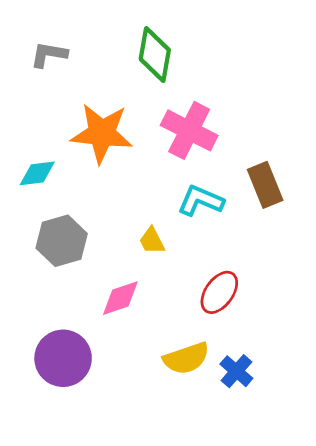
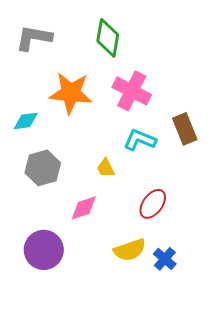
gray L-shape: (49, 54) -> (34, 38), size x1.4

